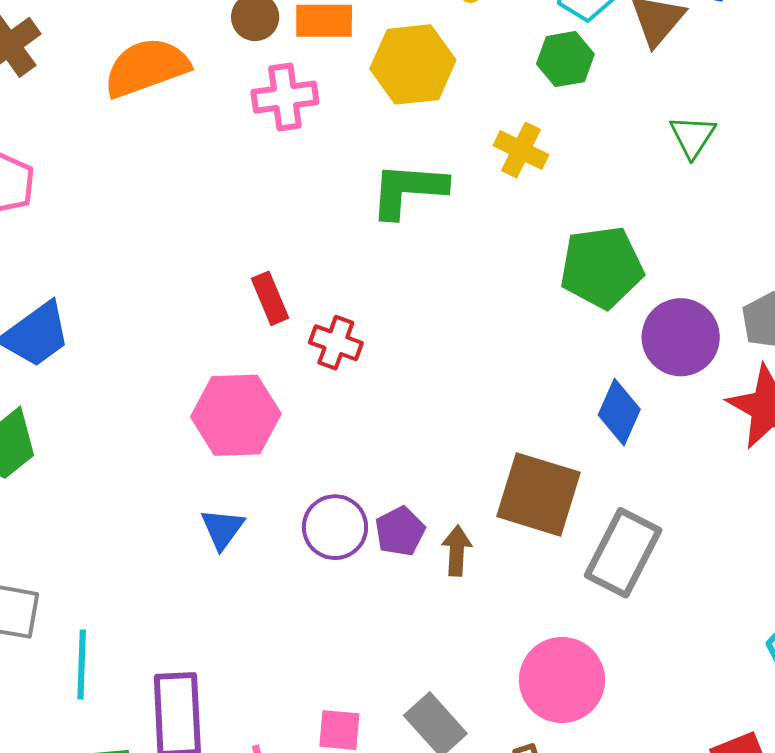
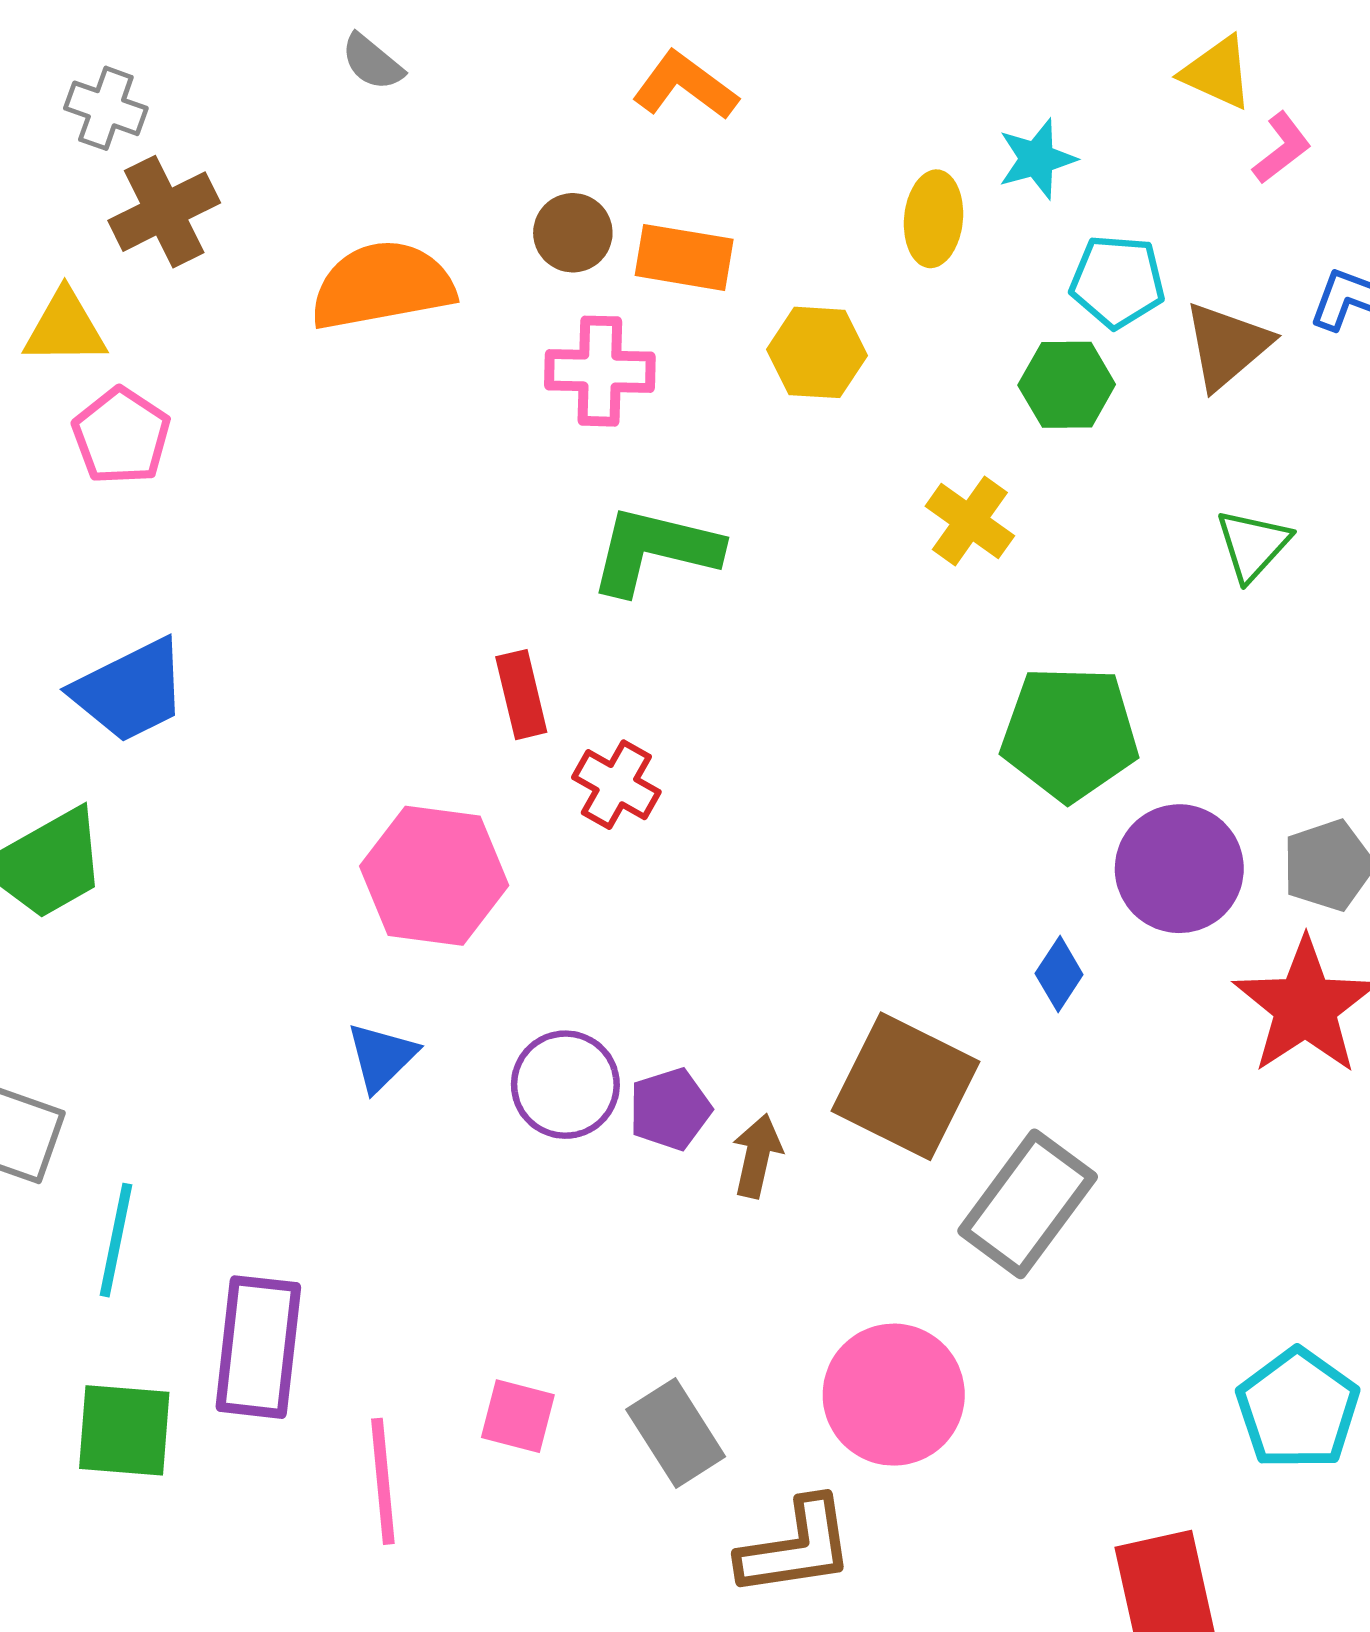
yellow hexagon: (413, 64) -> (817, 352), size x0.7
green L-shape: (408, 190) -> (655, 550), moved
blue diamond: (619, 412) -> (1059, 974), size x0.7

